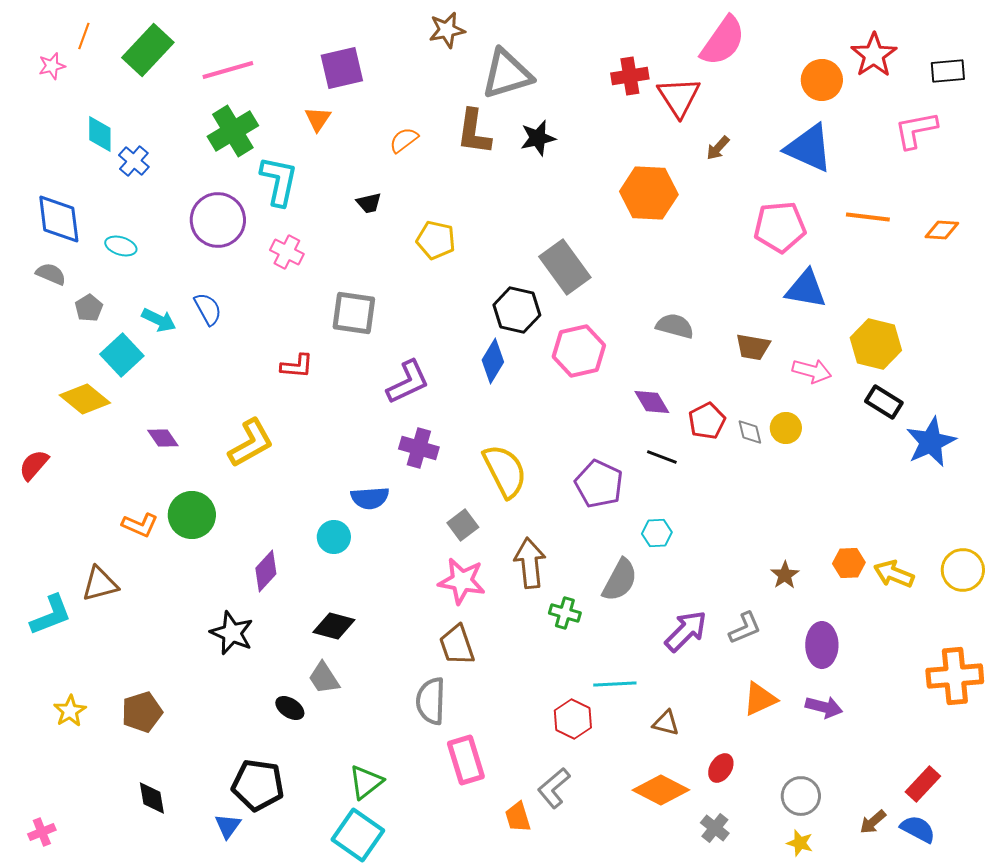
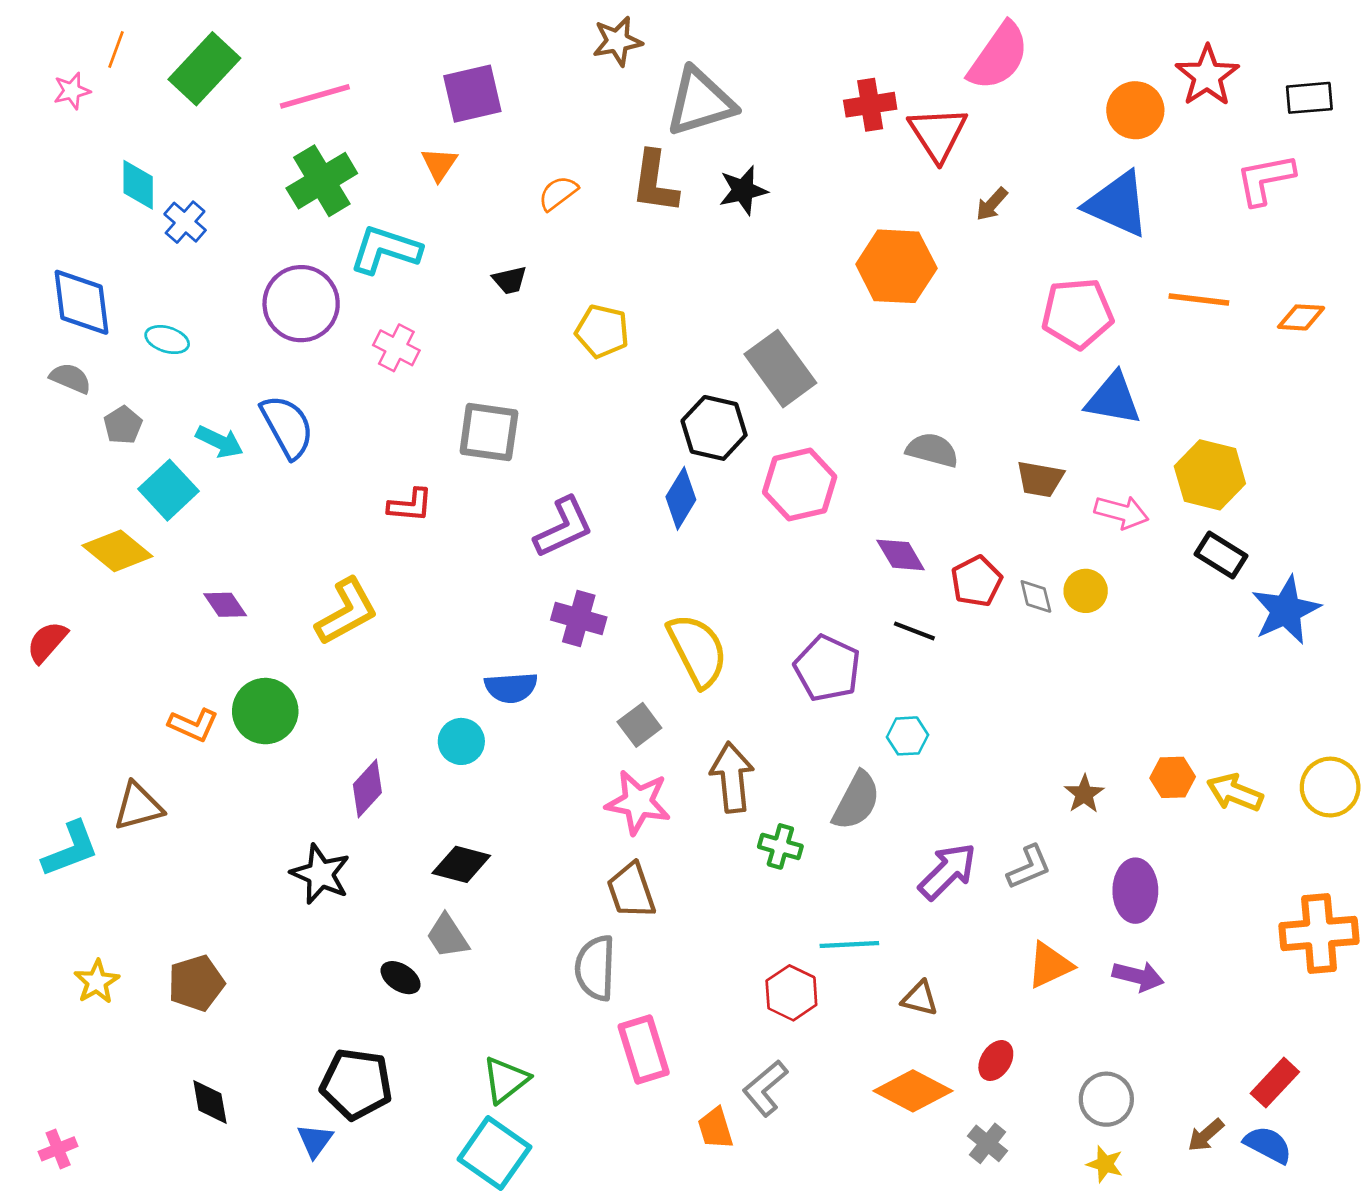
cyan L-shape: (279, 181) -> (385, 250), turned -84
blue semicircle: (208, 309) -> (287, 427), size x1.4

